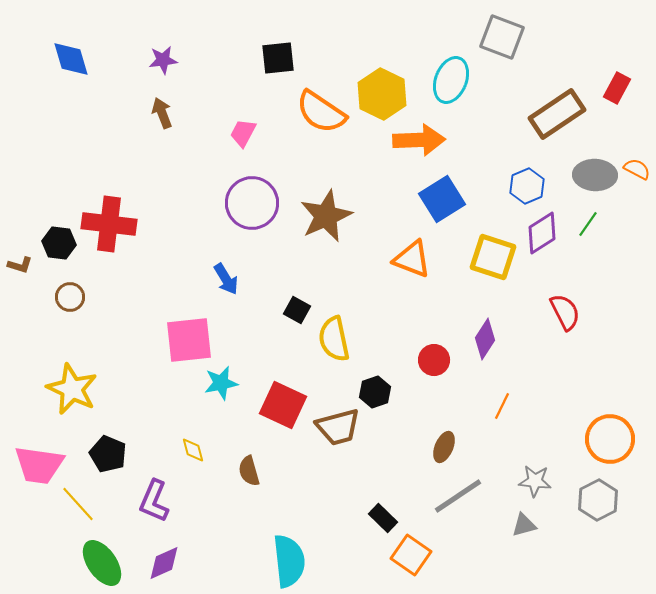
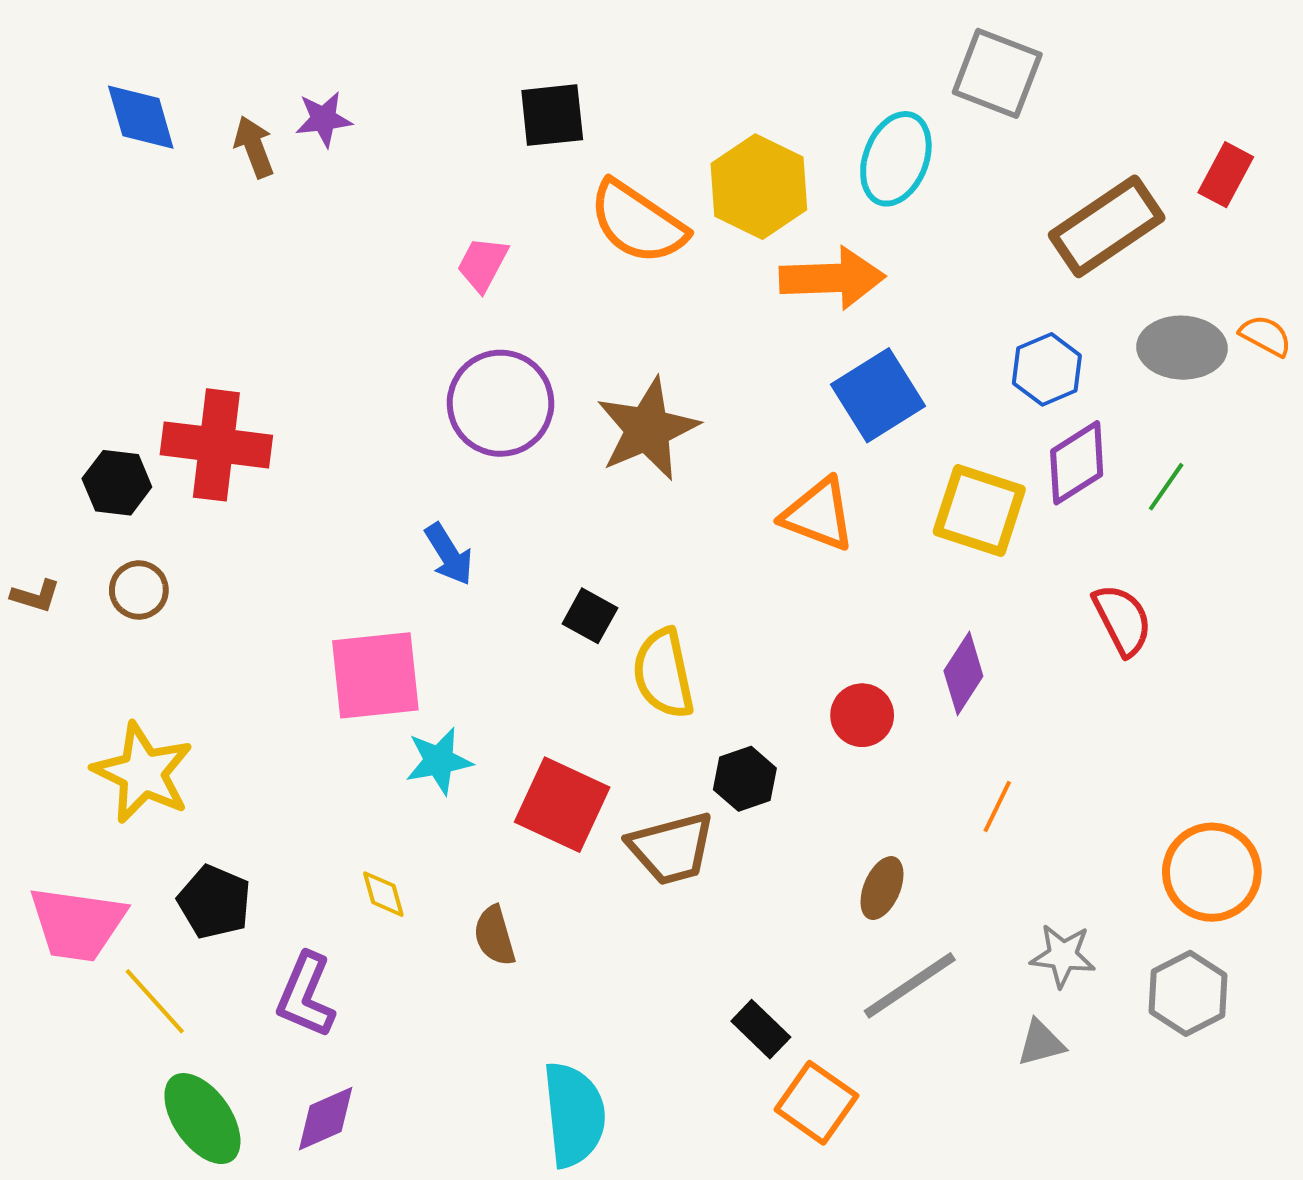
brown arrow: (162, 113) -> (254, 147), moved
green line: (588, 224) -> (1166, 487), moved
brown L-shape: (20, 265) -> (36, 596), moved

